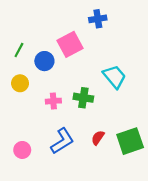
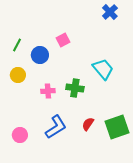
blue cross: (98, 19) -> (110, 12), moved, turned -35
pink square: (70, 44) -> (63, 40), size x0.6

